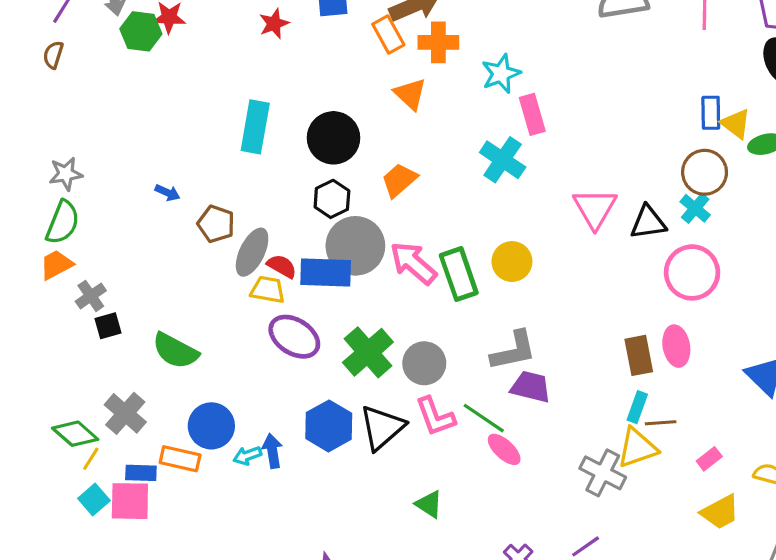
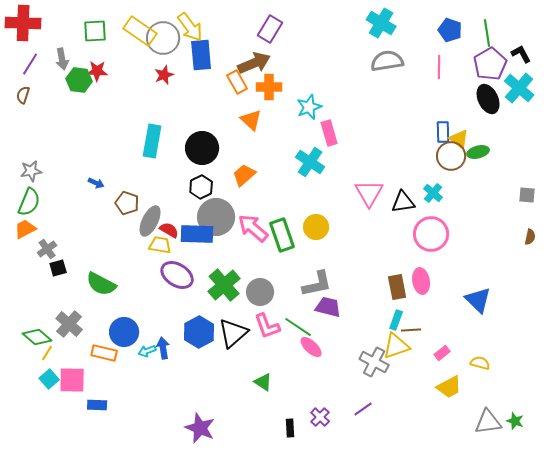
brown circle: (705, 172) -> (451, 156), moved
blue rectangle: (141, 473) -> (97, 405), moved

